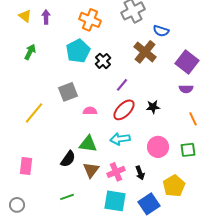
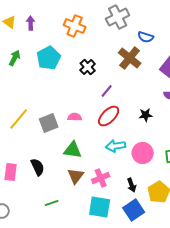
cyan pentagon: (78, 51) -> (49, 58), moved
gray square: (68, 92) -> (49, 123), moved
black star: (153, 107) -> (146, 115), moved
cyan arrow: (120, 139) -> (116, 146), moved
black semicircle: (68, 159) -> (38, 167), moved, turned -60
black arrow: (140, 173) -> (132, 185), moved

